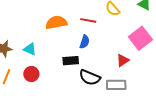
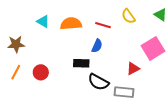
cyan triangle: (30, 49) -> (43, 21), moved

